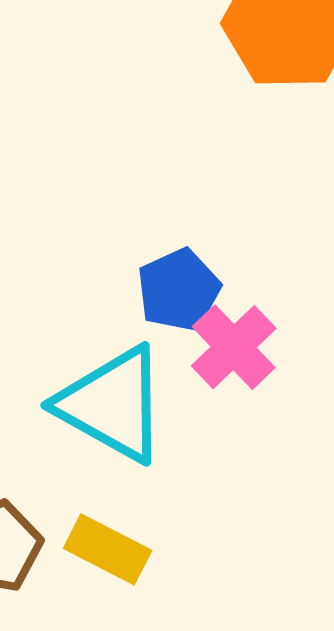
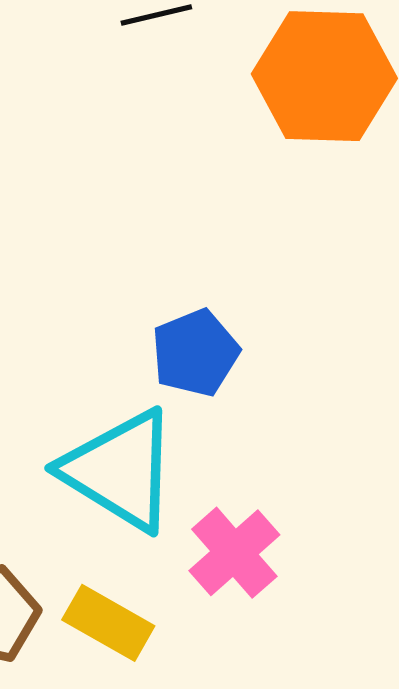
pink cross: (234, 347) -> (234, 553), moved

